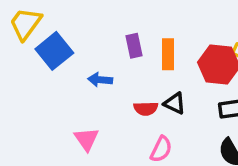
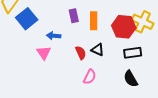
red semicircle: (146, 109) -> (81, 53), turned -112
pink triangle: (86, 139) -> (44, 53), moved

